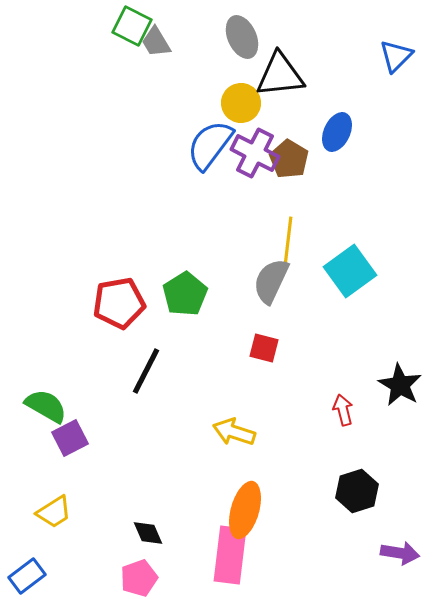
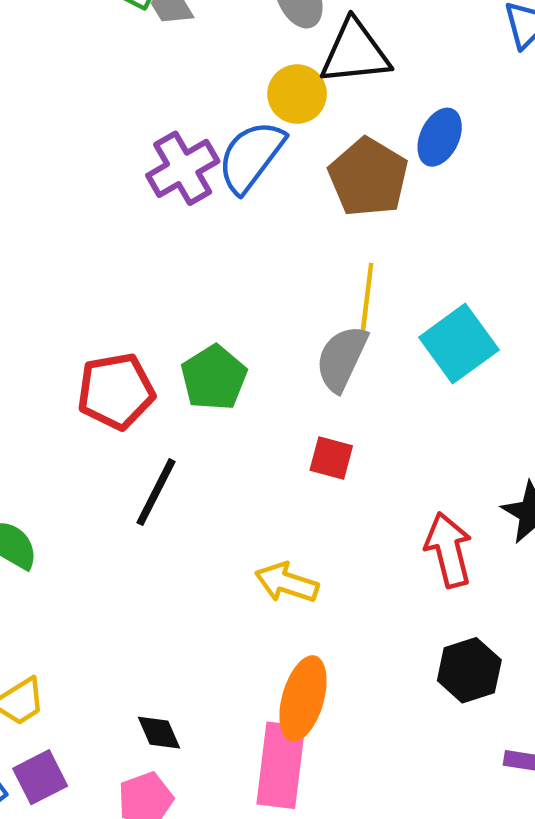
purple cross: (255, 153) -> (183, 168), moved, turned 33
brown pentagon: (289, 159) -> (368, 177), size x1.4
red arrow: (343, 410) -> (449, 550), size x1.6
purple square: (70, 438) -> (40, 777), moved

